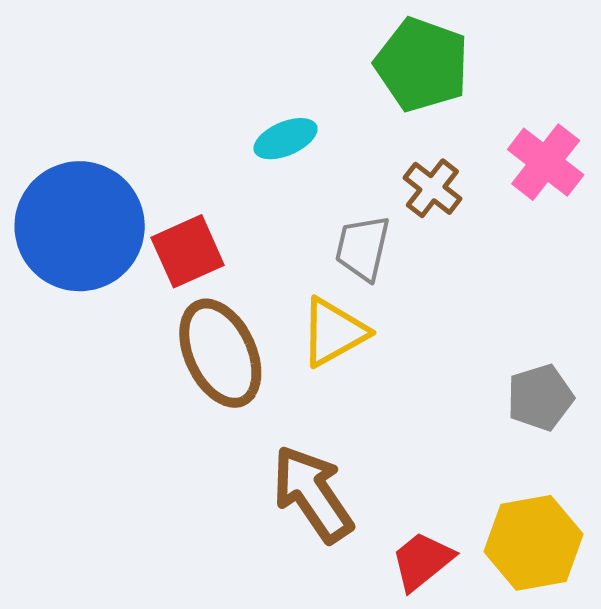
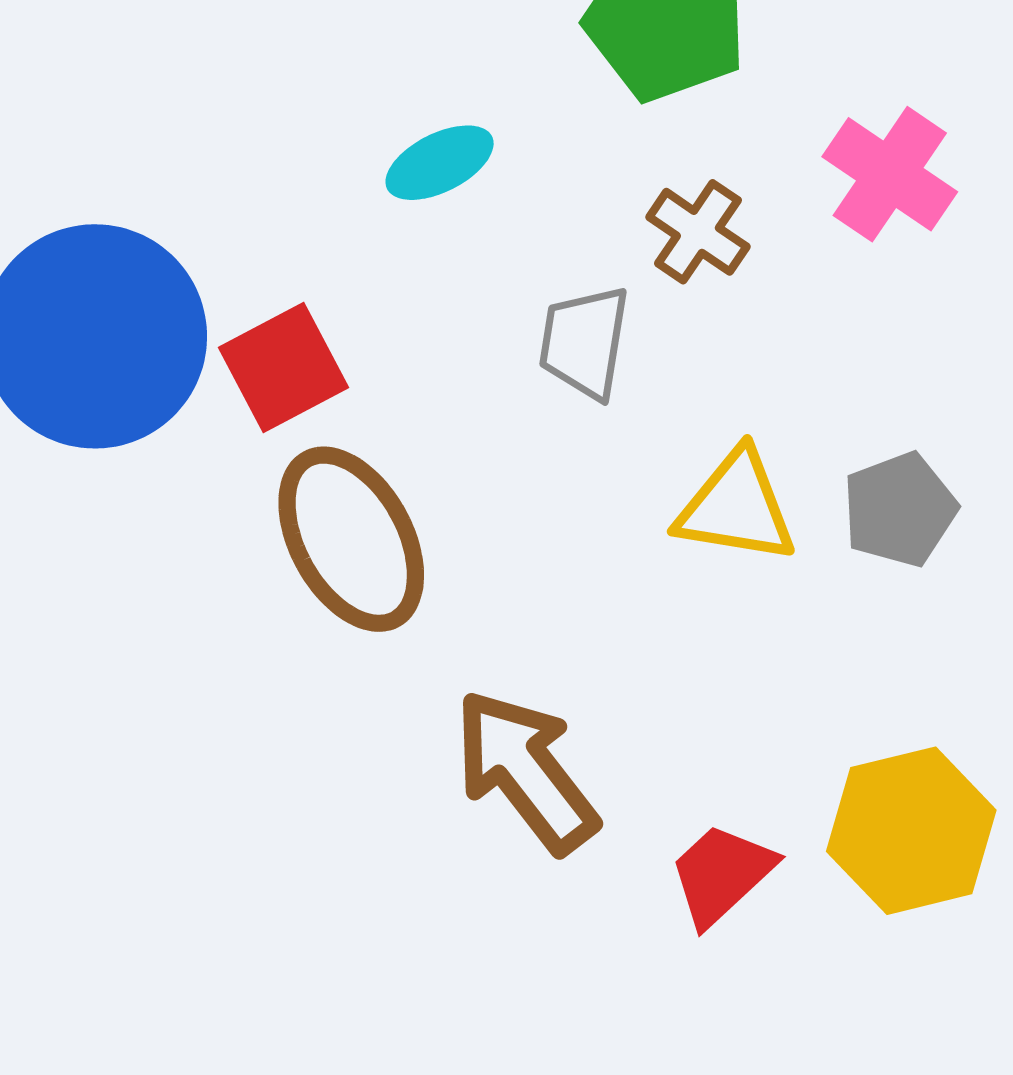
yellow triangle: (334, 332) -> (736, 507), moved, turned 42
gray pentagon: (540, 397) -> (899, 509), moved

